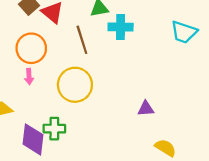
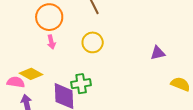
yellow circle: (75, 85) -> (93, 42), size x0.7

